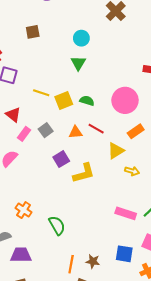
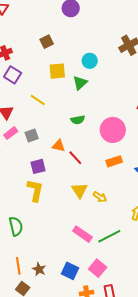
brown square: (33, 32) -> (47, 42), turned -32
yellow square: (64, 100) -> (57, 71), moved
green semicircle: (87, 101) -> (78, 120), turned 136
red line: (96, 129) -> (75, 158), moved
yellow triangle: (116, 151) -> (79, 190), moved, turned -48
yellow L-shape: (84, 173) -> (35, 190), moved, turned -80
orange line: (71, 264) -> (18, 266), turned -36

